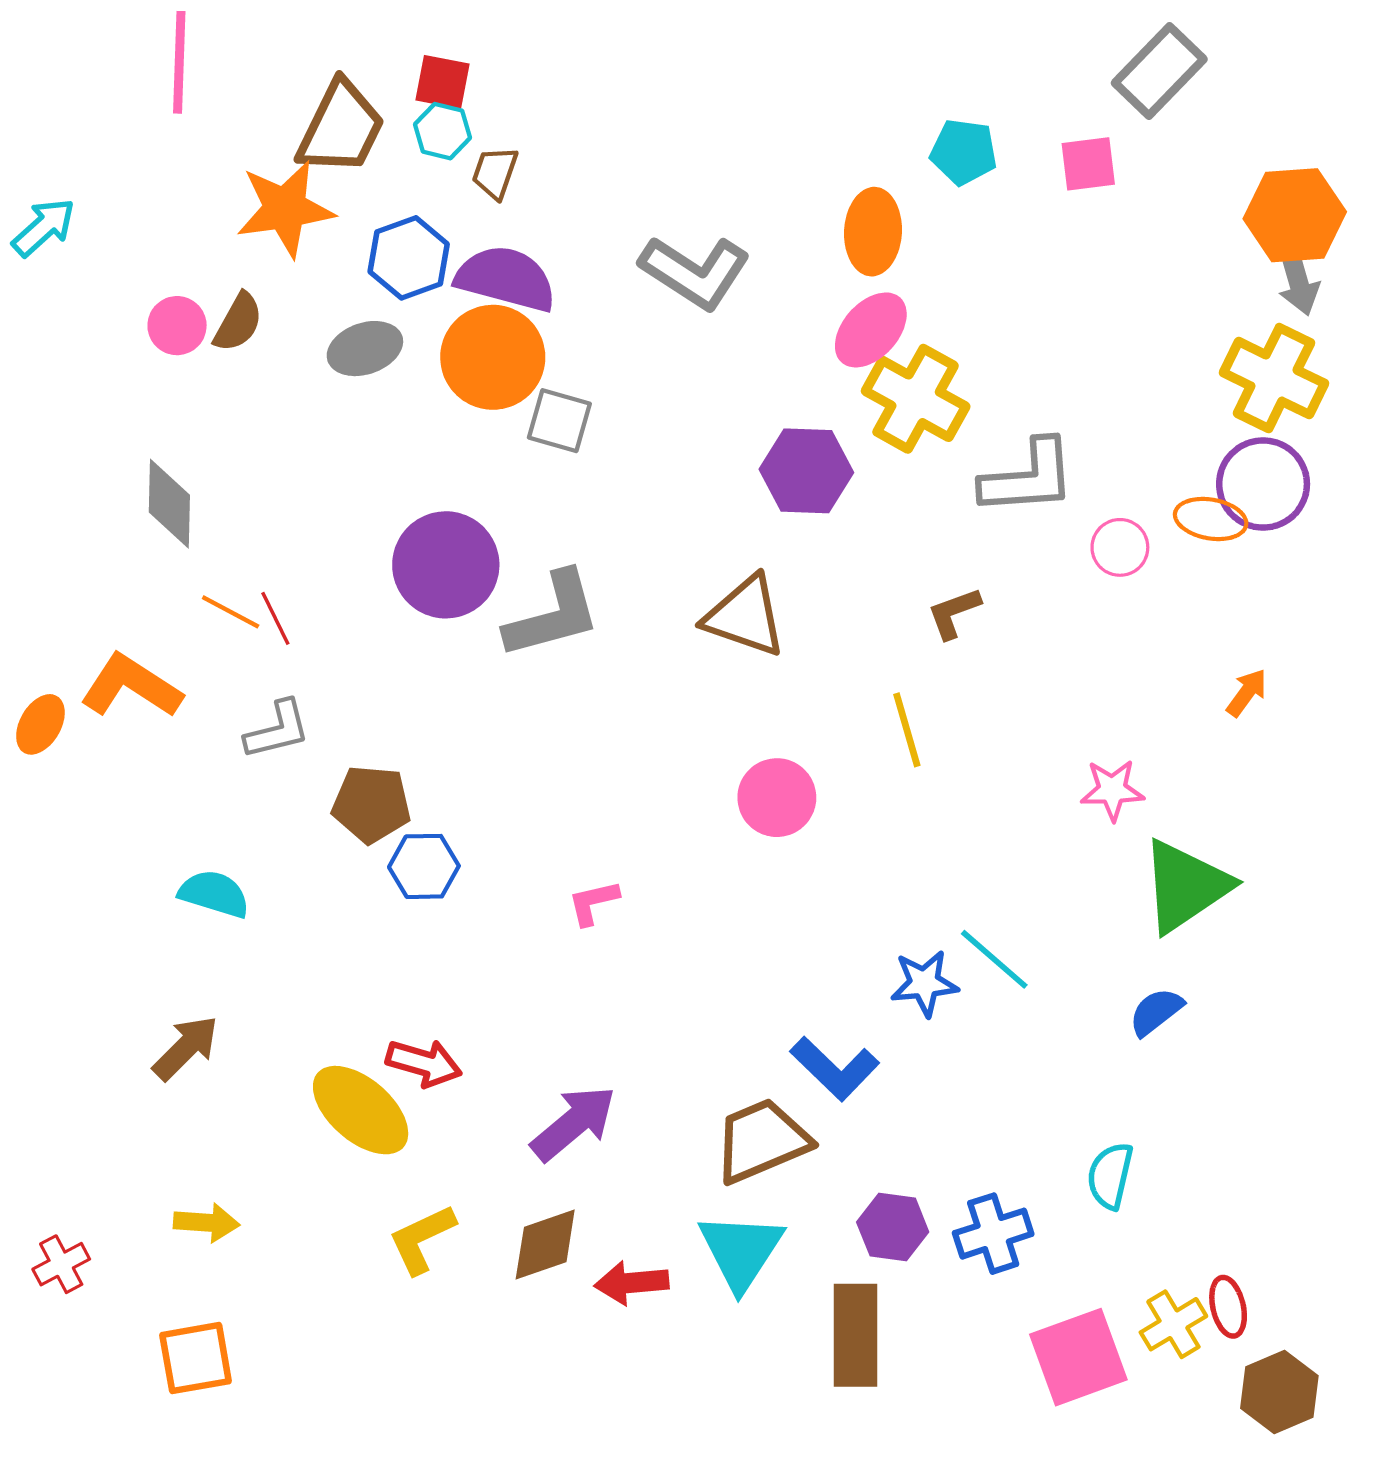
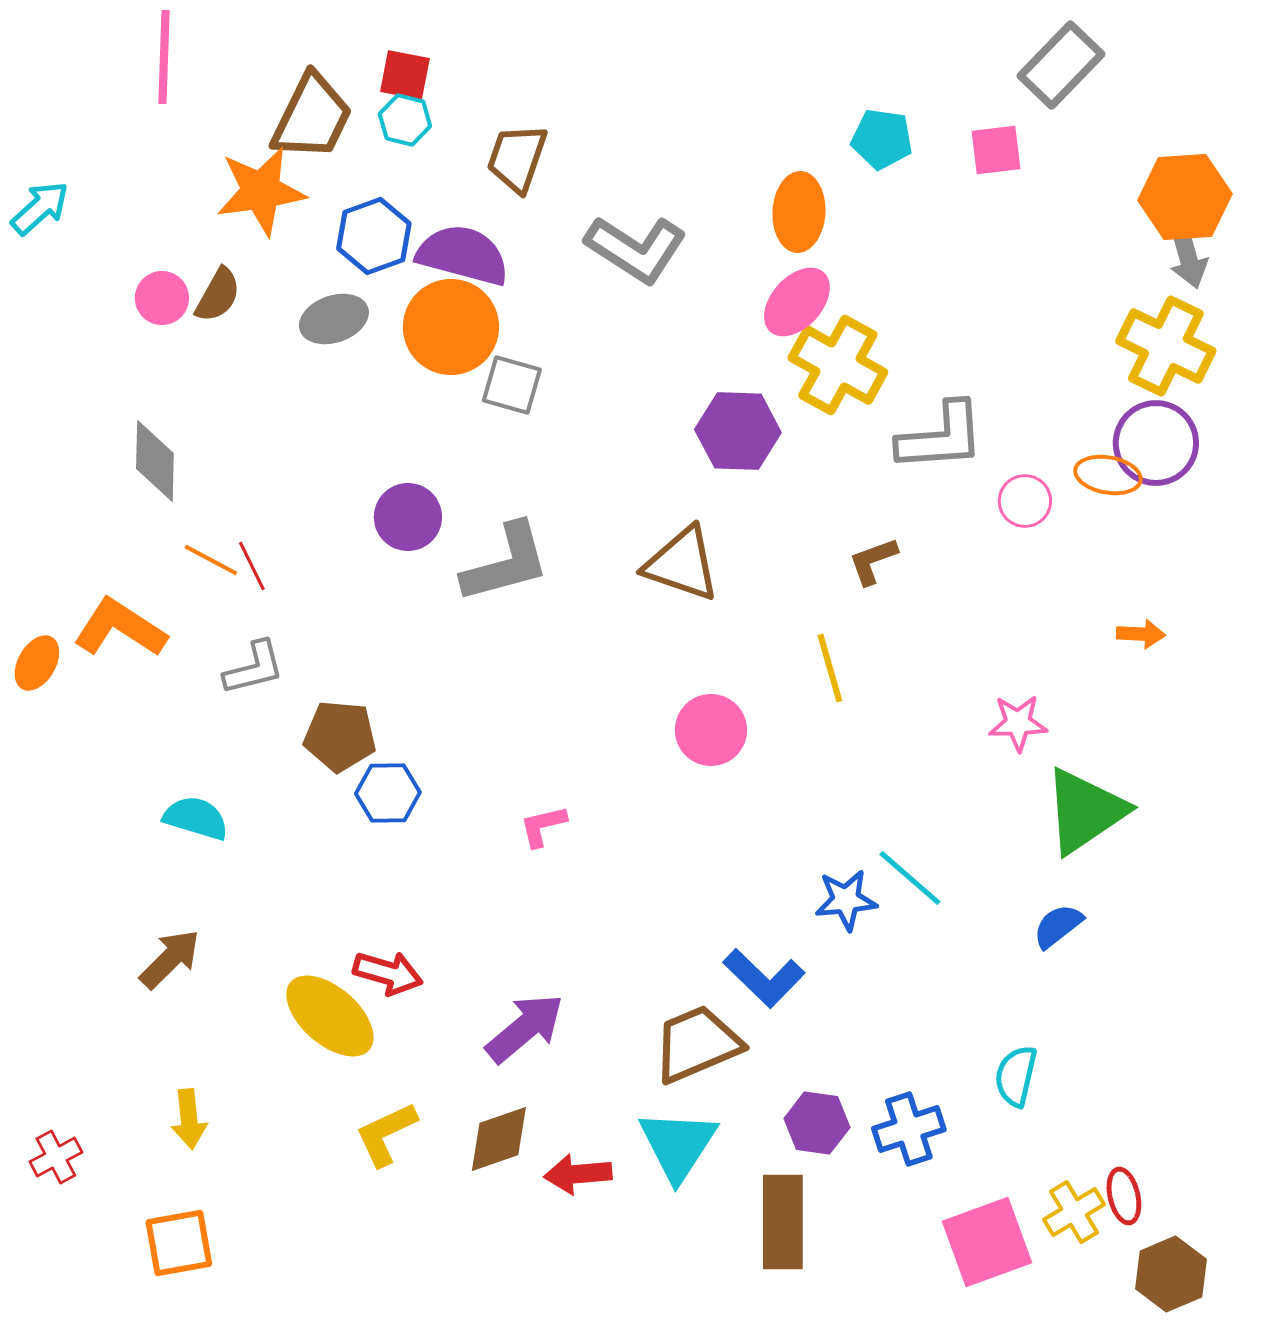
brown trapezoid: (495, 173) -> (517, 158), moved, size x1.4
purple circle: (446, 565) -> (408, 517), size x0.7
orange arrow: (1247, 693) -> (1141, 634), turned 57
yellow arrow: (207, 1223) -> (189, 1119), turned 80

